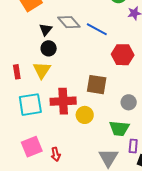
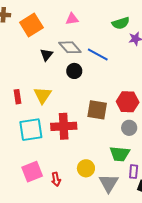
black circle: (49, 48) -> (74, 71), moved
red hexagon: (123, 55) -> (128, 102), moved
yellow circle: (85, 115) -> (86, 168), moved

